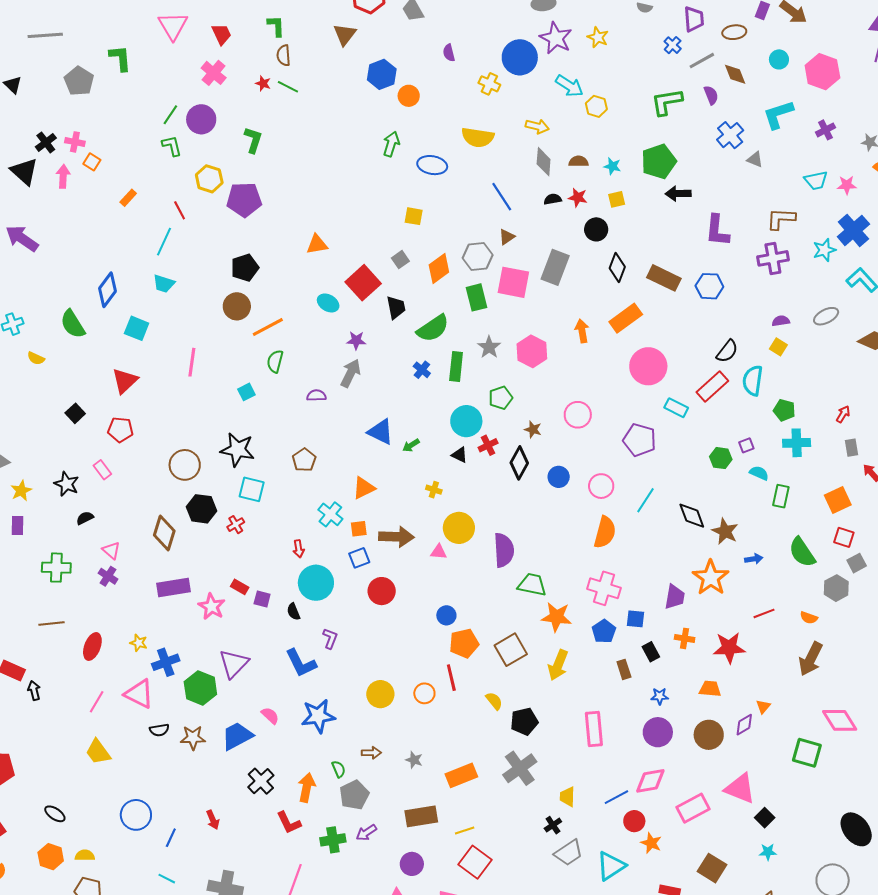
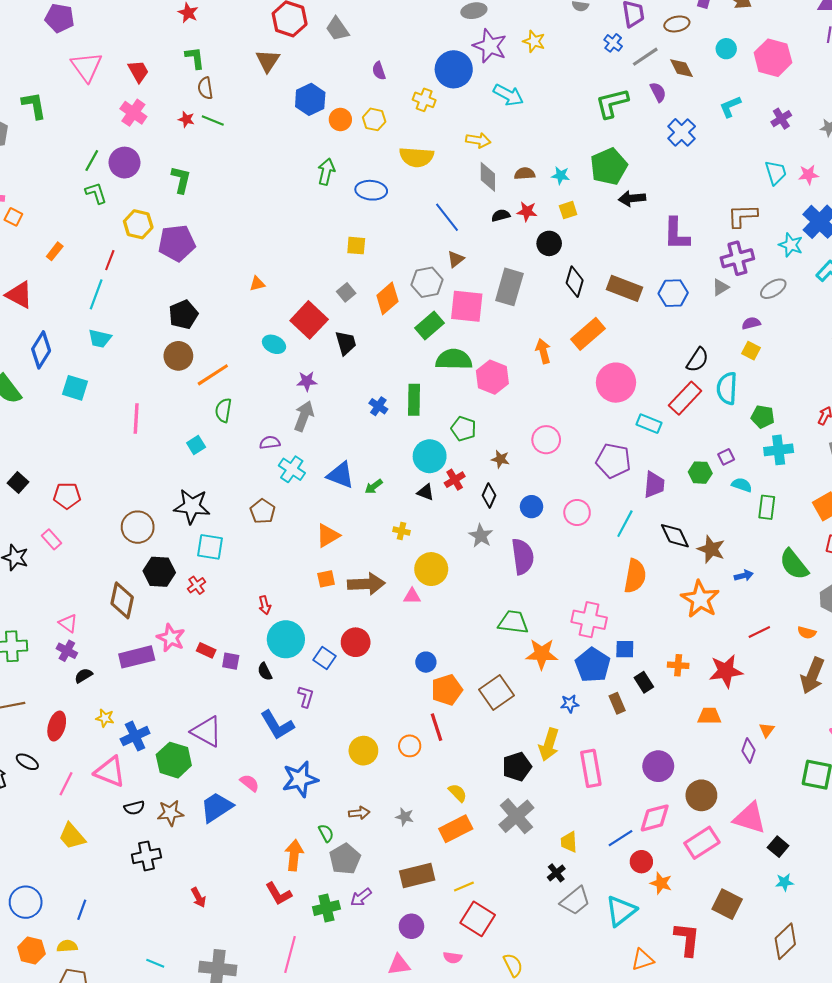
yellow hexagon: (596, 106) -> (374, 119), moved
cyan L-shape: (778, 115) -> (730, 107), size x0.7
gray triangle: (755, 159) -> (720, 287), moved, turned -48
cyan trapezoid: (816, 180) -> (776, 173), turned -90
red line: (180, 210) -> (110, 260), turned 54
orange triangle: (317, 244) -> (257, 284), size x0.7
cyan star: (824, 250) -> (791, 245), turned -30
green rectangle: (477, 297) -> (429, 325), turned 68
gray ellipse: (826, 316) -> (773, 289), moved
green semicircle: (433, 328) -> (454, 359), moved, turned -140
gray star: (489, 347) -> (481, 536), moved
red triangle: (125, 381) -> (19, 295), moved, turned -44
green pentagon: (501, 398) -> (464, 429), turned -30
black diamond: (519, 463) -> (489, 495), size x0.7
cyan cross: (330, 514) -> (292, 469), moved
black semicircle: (85, 518) -> (83, 676), moved
orange semicircle: (605, 532) -> (635, 576), moved
purple semicircle: (504, 550) -> (523, 557), moved
blue square: (359, 558) -> (324, 658), moved, turned -30
purple trapezoid: (675, 597) -> (654, 485), moved
pink star: (212, 606) -> (171, 638), moved
blue pentagon: (604, 631) -> (593, 665), size x1.4
purple triangle: (234, 664) -> (207, 732), turned -40
yellow arrow: (558, 665) -> (549, 744), moved
blue star: (660, 696) -> (570, 704), moved
yellow semicircle: (494, 701) -> (458, 793), moved
purple diamond: (744, 725) -> (748, 751), turned -35
brown circle: (709, 735) -> (701, 795), moved
black cross: (261, 781) -> (146, 856), moved, turned 36
black ellipse: (55, 814) -> (27, 762), moved
blue circle: (136, 815) -> (26, 902), moved
blue line: (171, 838) -> (82, 910), moved

